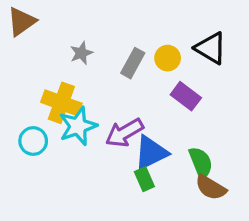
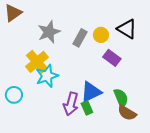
gray star: (81, 53) -> (49, 32), size x1.6
yellow cross: (61, 103) -> (37, 62), turned 30
purple arrow: (124, 133) -> (71, 104), moved, turned -45
cyan circle: (33, 141) -> (14, 95), moved

